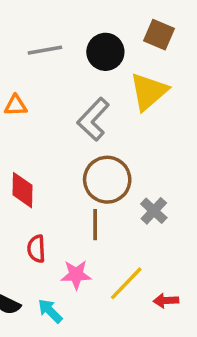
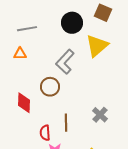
gray line: (45, 50) -> (27, 29), moved
brown circle: (107, 180) -> (50, 87), moved, size x0.7
red semicircle: (36, 249) -> (45, 133), moved

